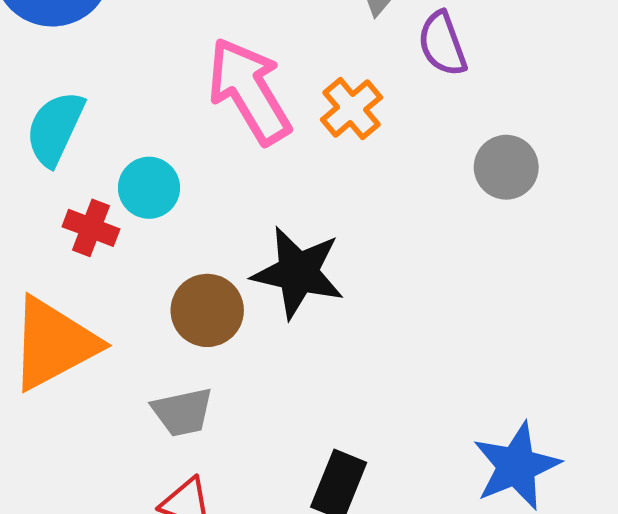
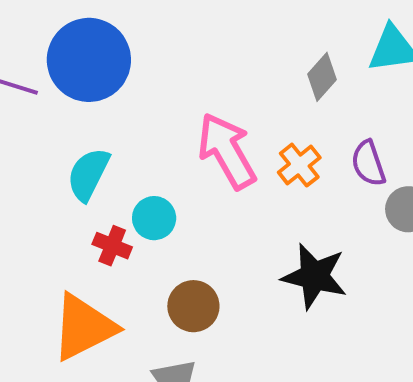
purple semicircle: (442, 44) -> (368, 163), moved
black star: (298, 273) -> (314, 276), moved

